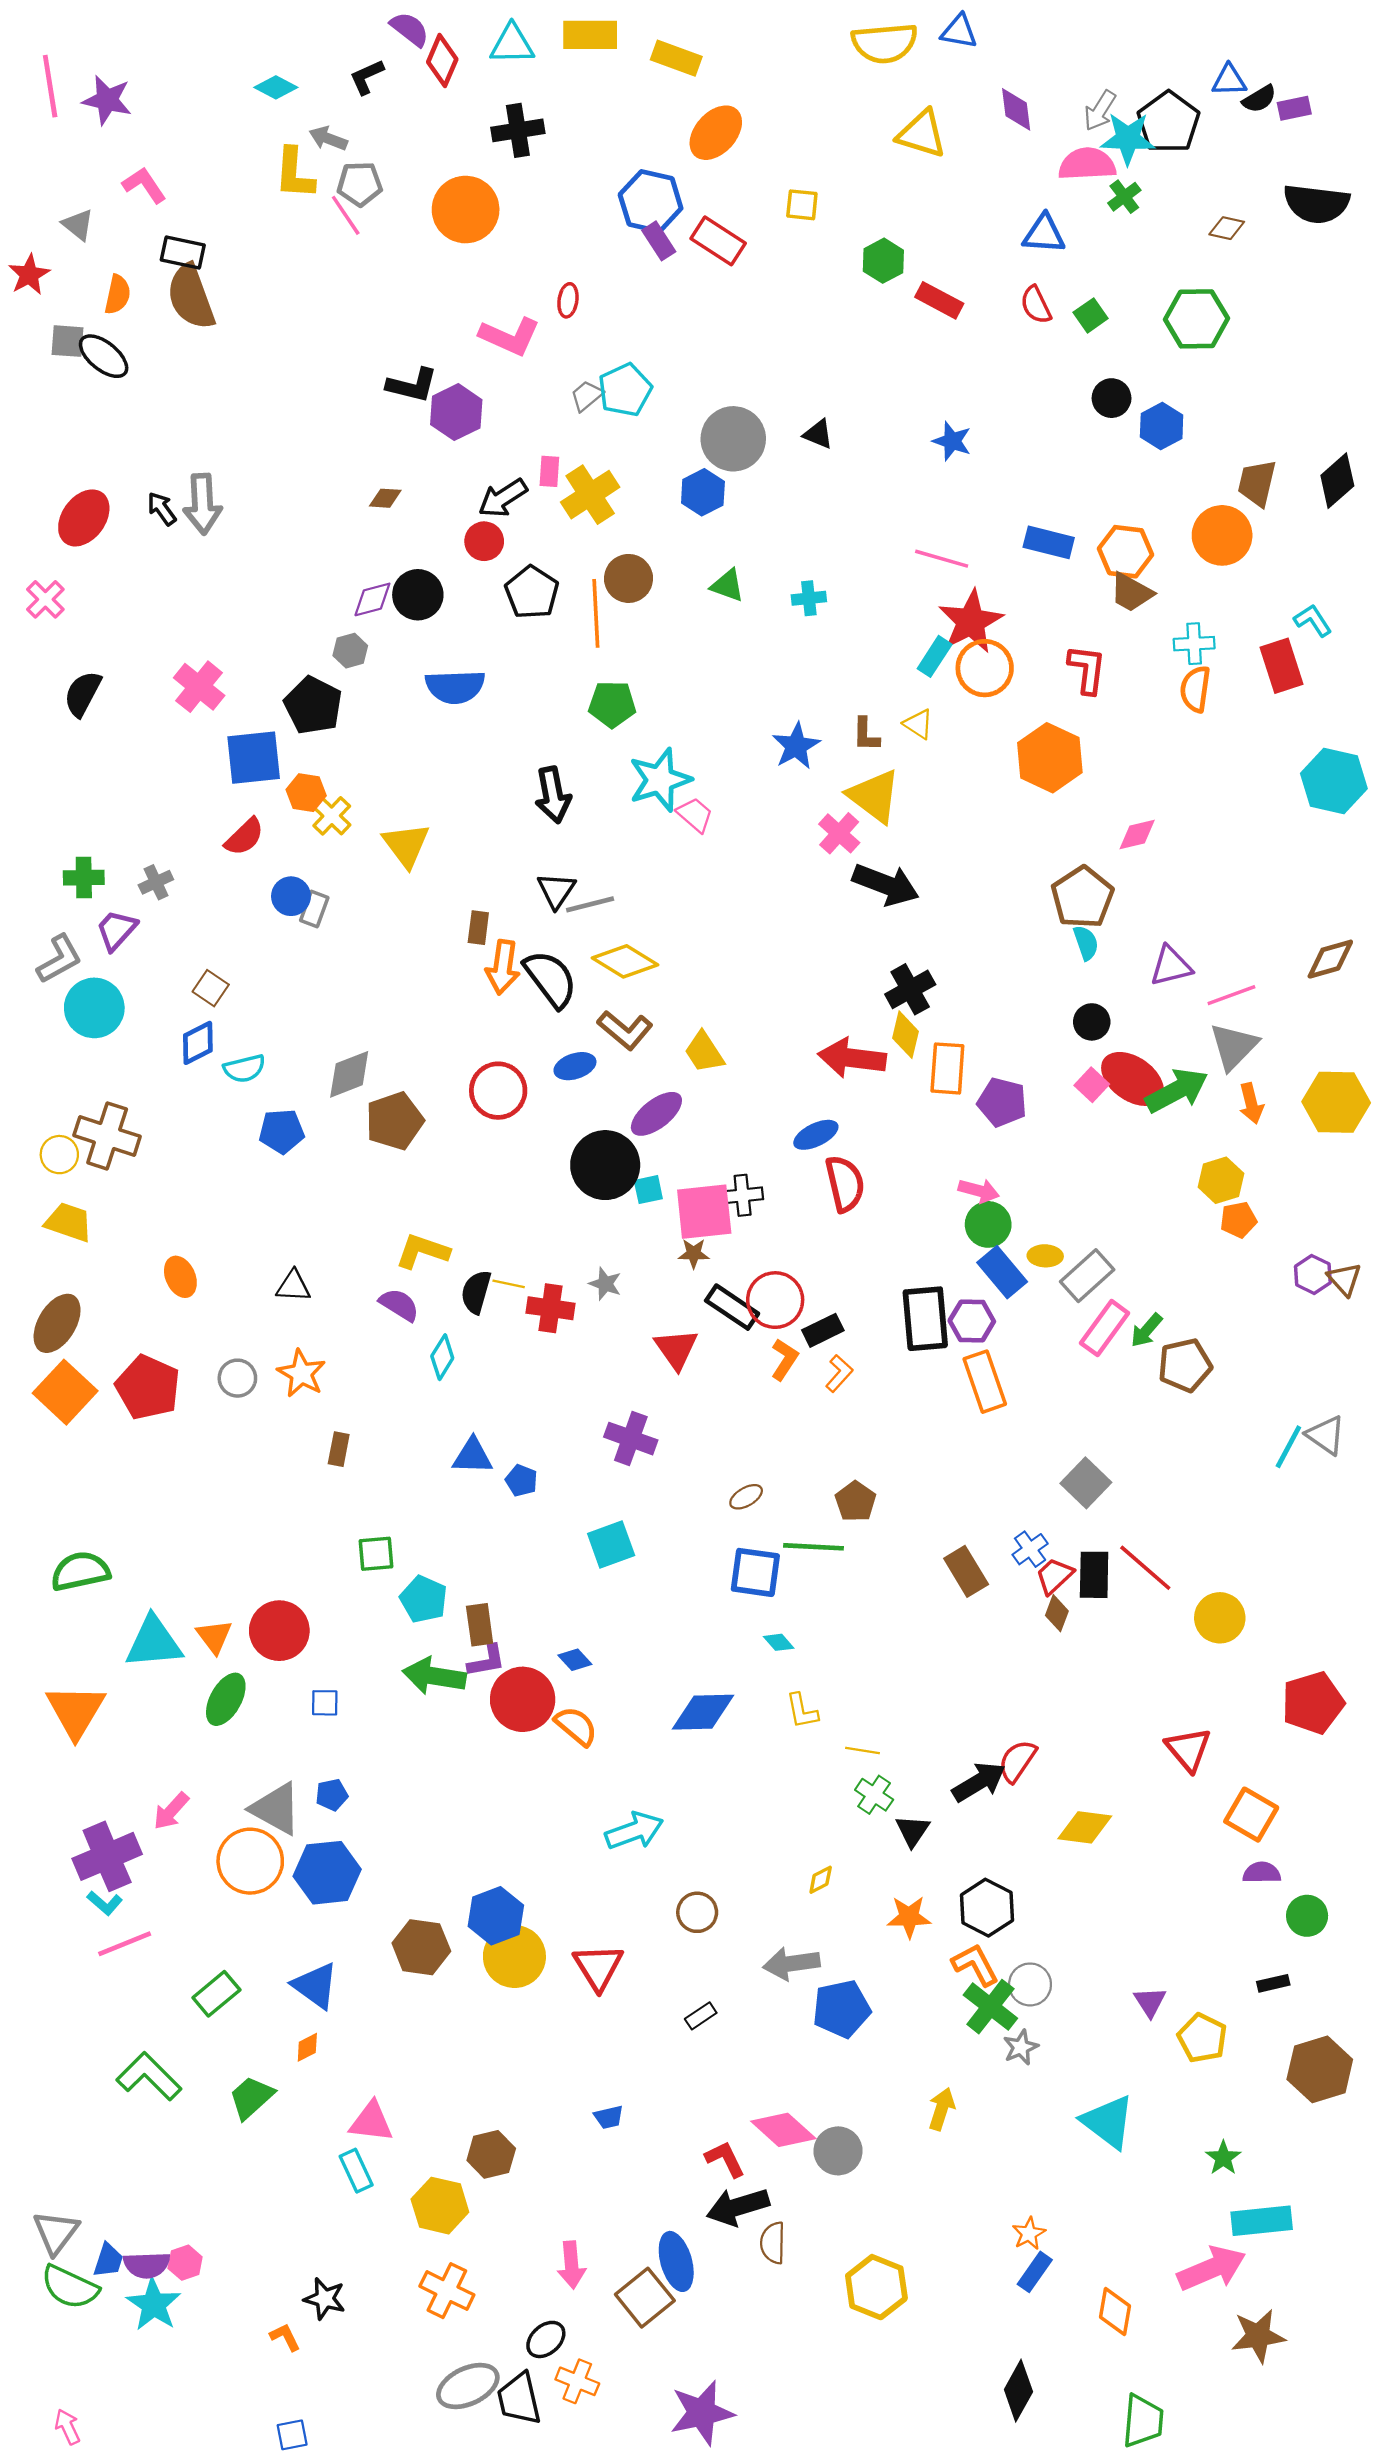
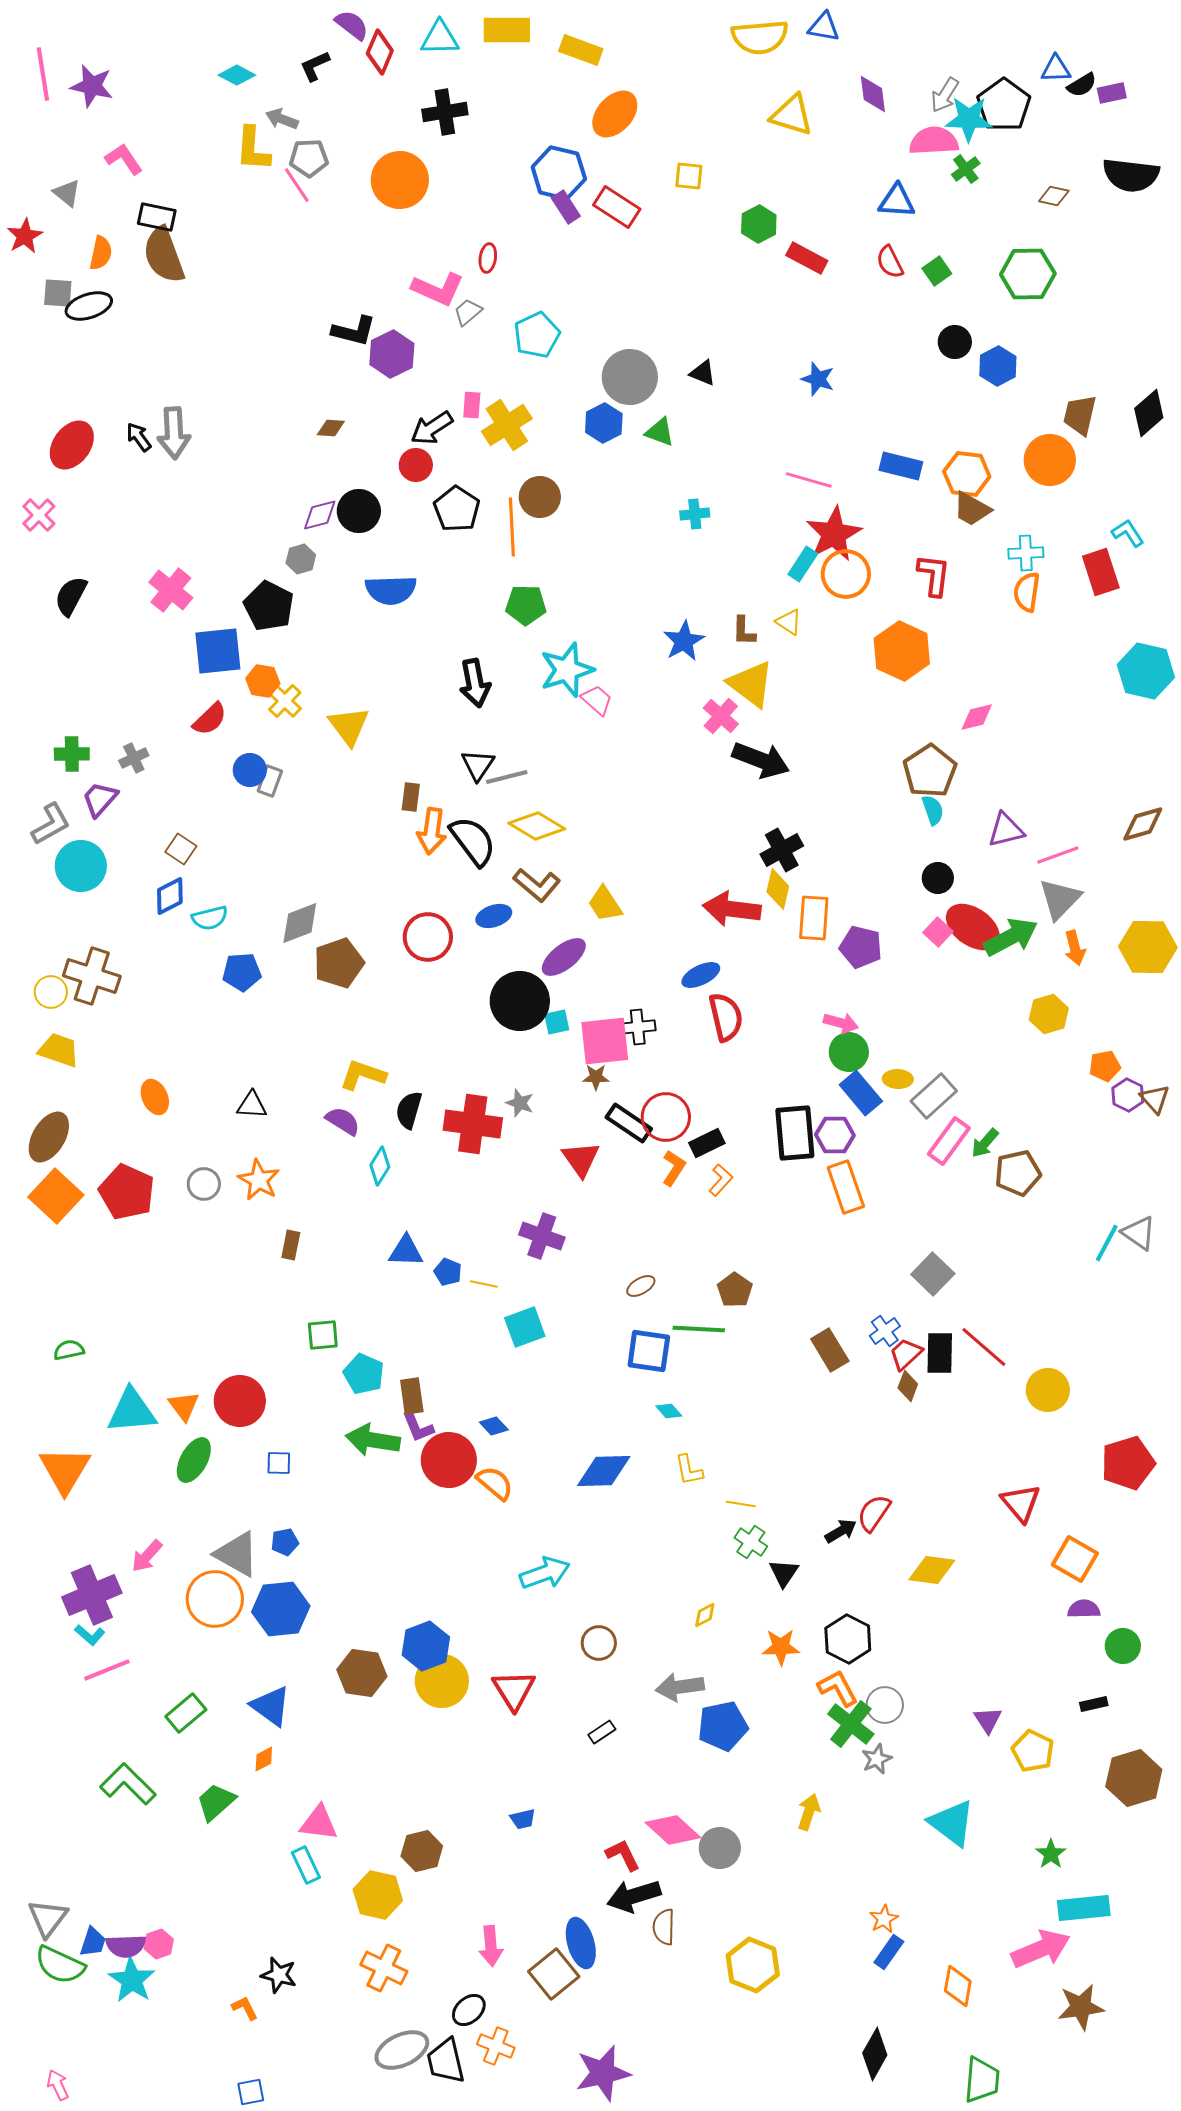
black ellipse: (104, 356) -> (89, 306), turned -57
gray trapezoid: (587, 396) -> (468, 312), moved
green triangle: (727, 585) -> (660, 432), moved
orange pentagon: (1238, 1220) -> (1105, 1066), moved
yellow line: (509, 1284) -> (484, 1284), moved
red cross: (551, 1308) -> (473, 1124), size x1.4
green semicircle: (80, 1571) -> (69, 1350), size x0.6
purple L-shape: (487, 1661) -> (418, 1427), turned 78
black arrow: (979, 1782) -> (841, 1531), size x0.7

